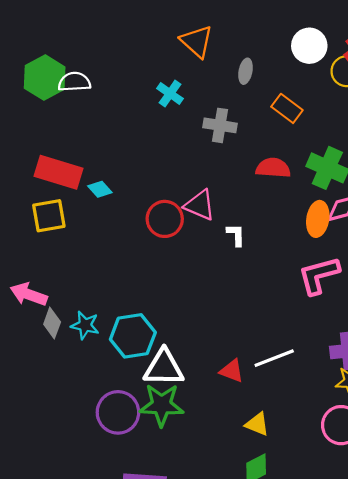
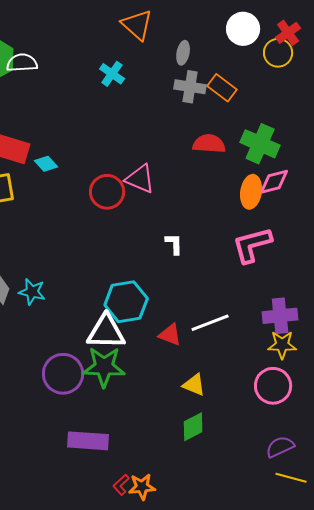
gray cross: (220, 125) -> (190, 87), moved
white L-shape: (236, 235) -> (174, 244), moved
cyan hexagon: (133, 336) -> (126, 302), moved

